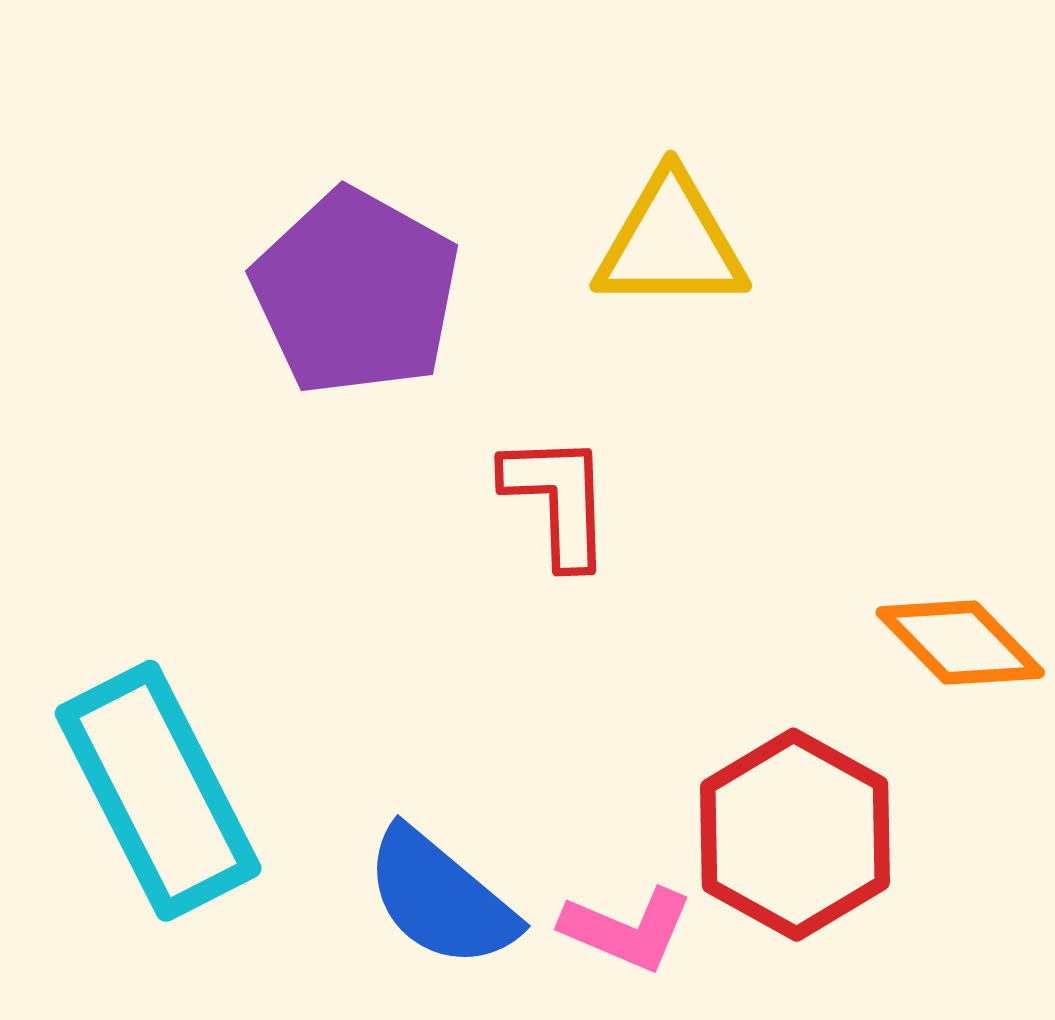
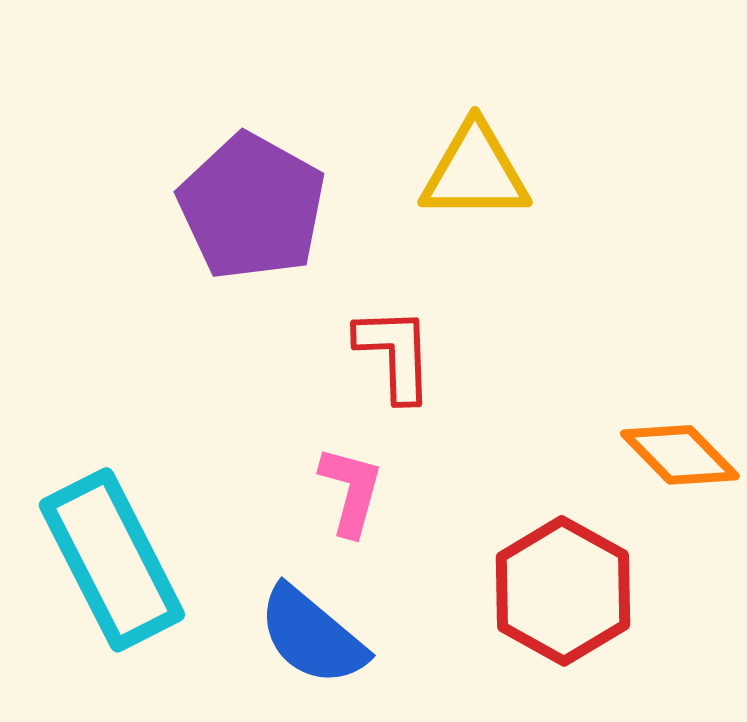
pink L-shape: (627, 929) -> (351, 491), moved, turned -98

